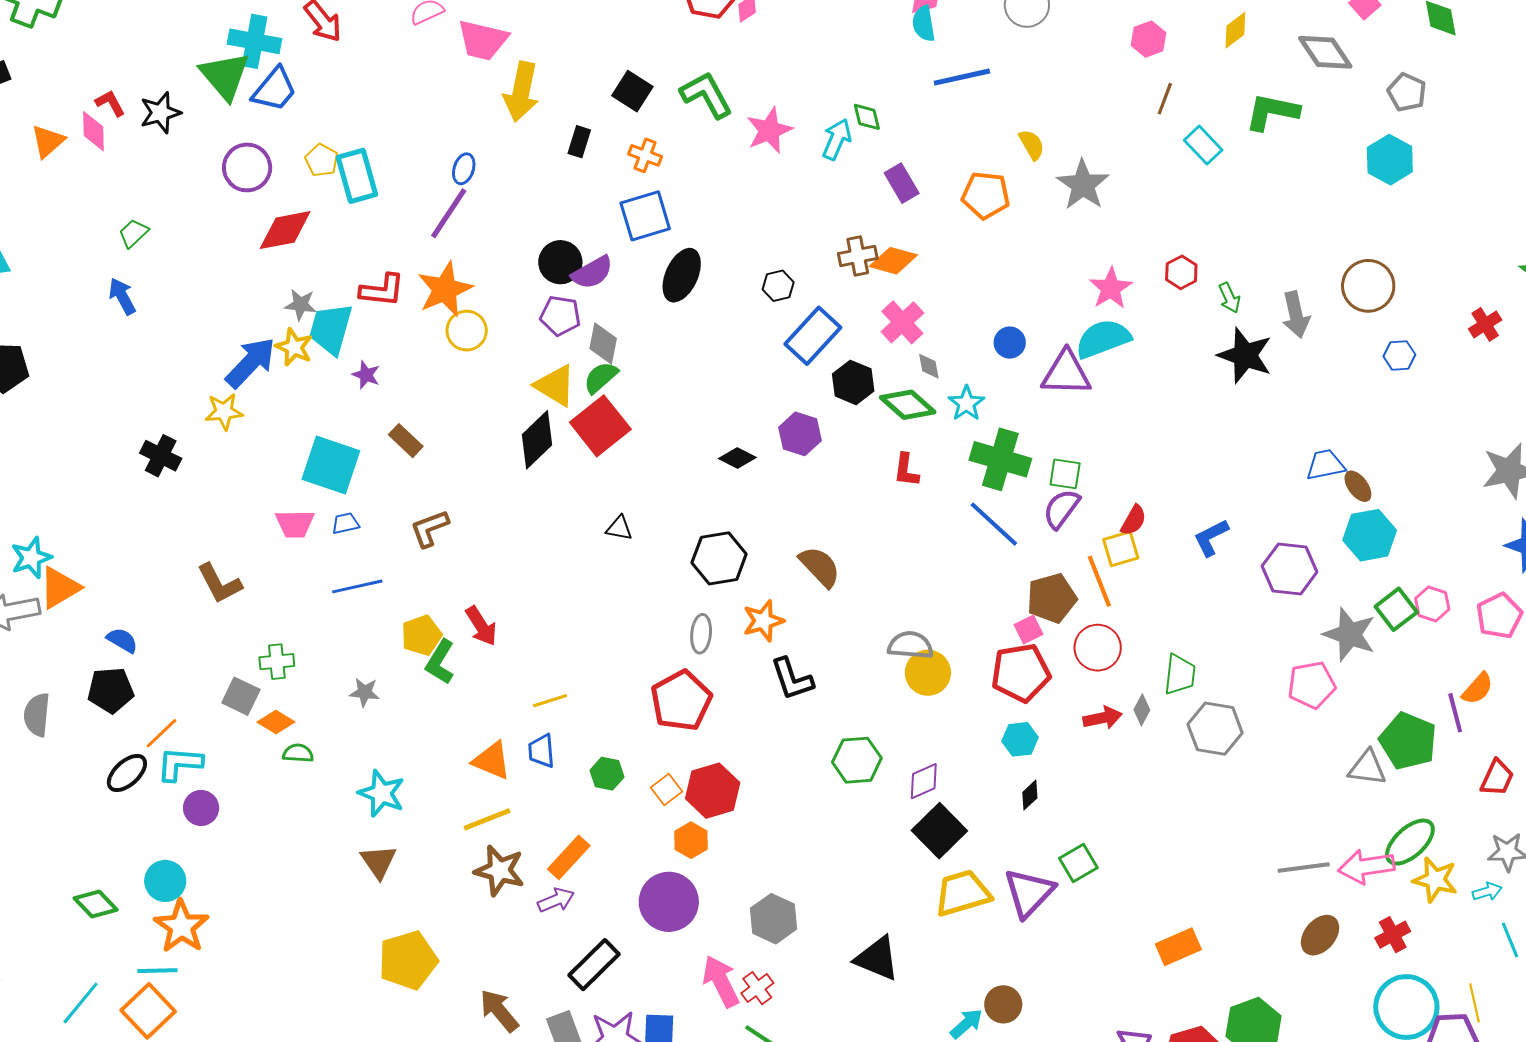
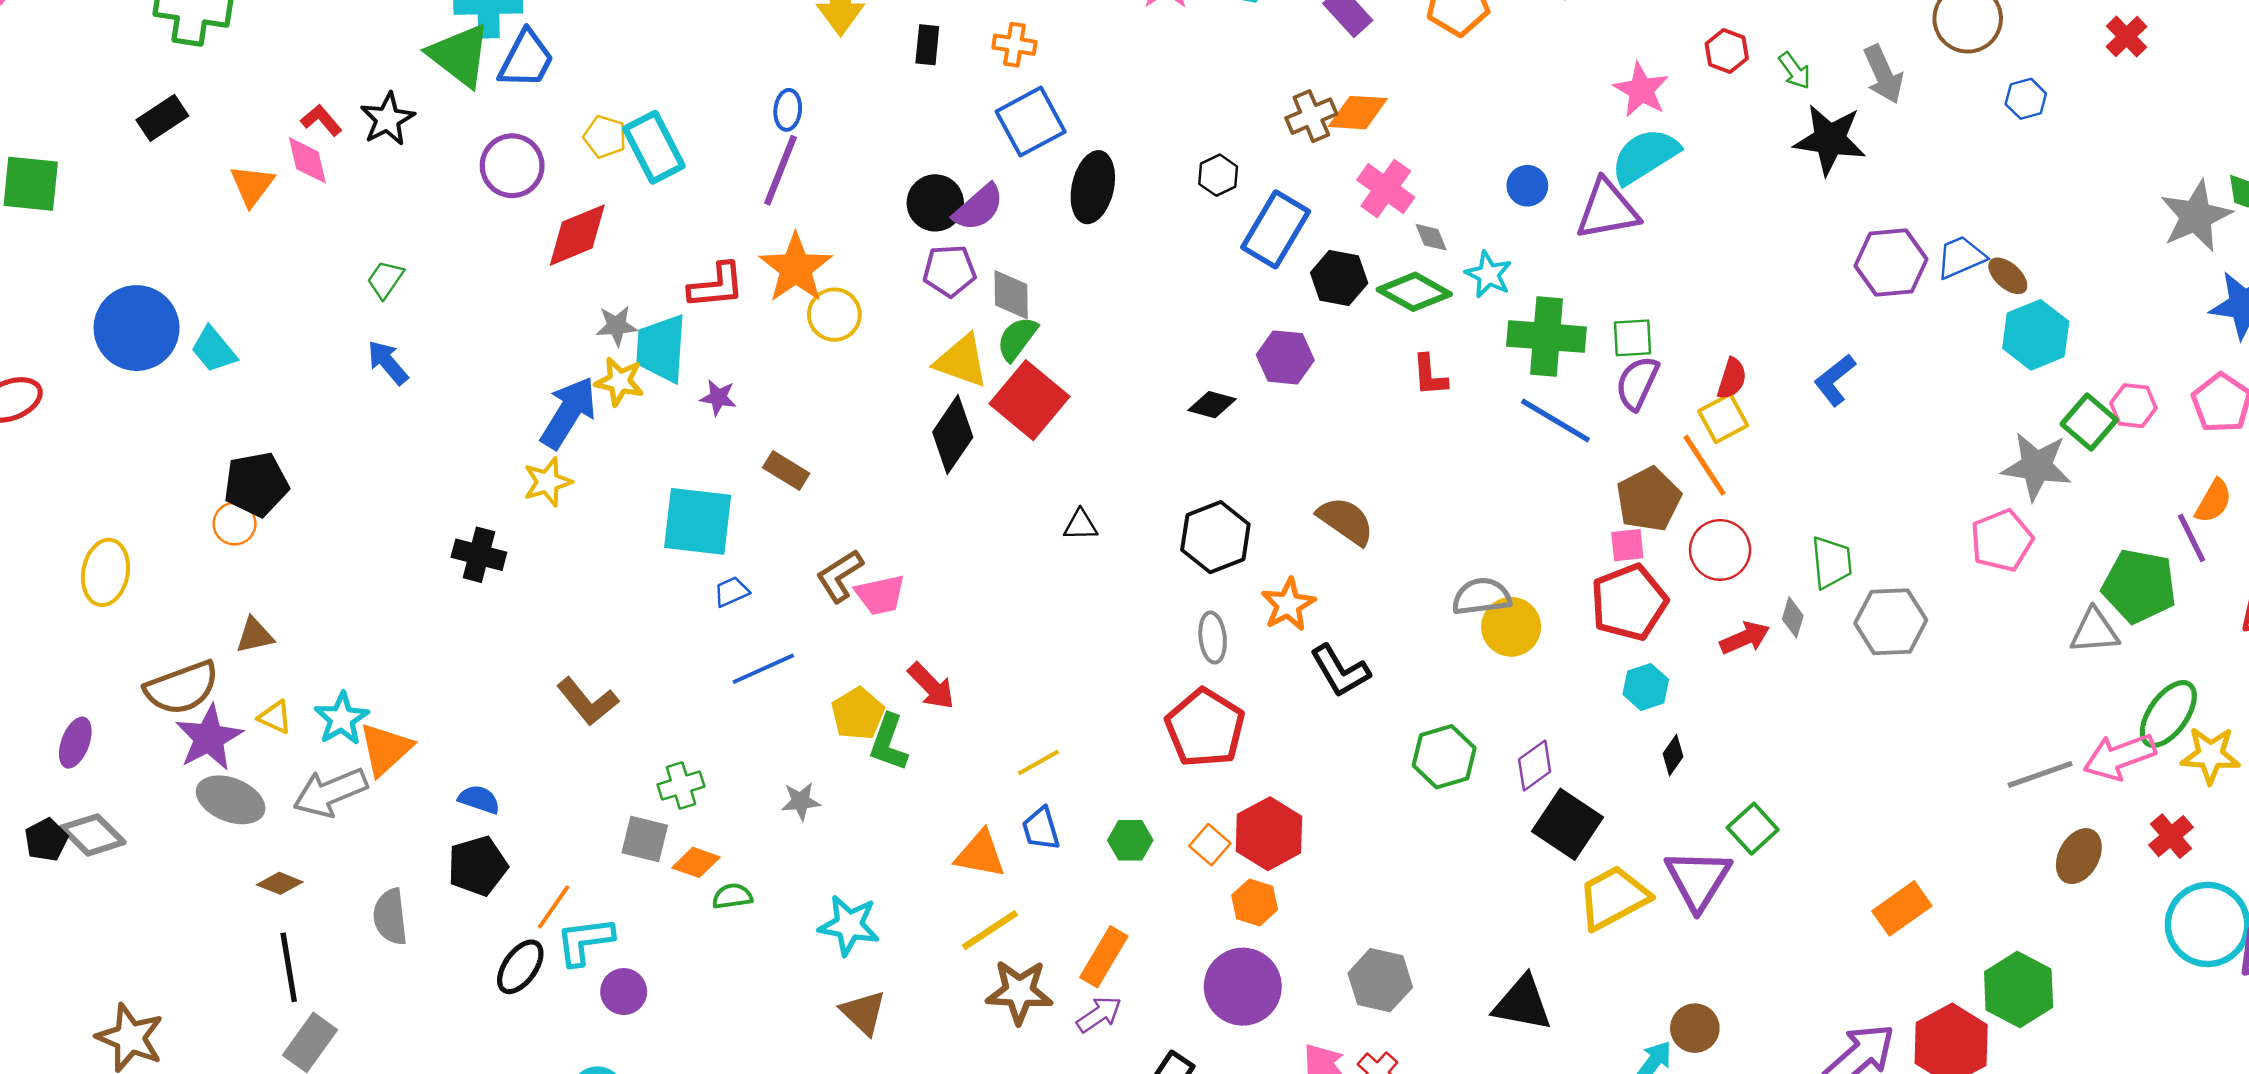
pink trapezoid: (295, 524) -> (880, 595), moved
purple hexagon: (1290, 569) -> (1891, 262), moved
pink square: (1028, 629) -> (1627, 545), turned 32

